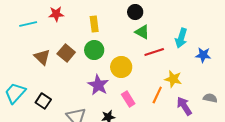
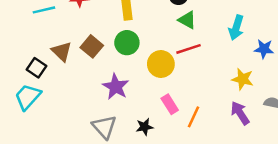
red line: (154, 52) -> (189, 49), moved
yellow star: (173, 79) -> (243, 79), moved
purple star: (98, 85) -> (116, 87), moved
orange line: (157, 95) -> (194, 117), moved
black square: (43, 101) -> (36, 68), moved

